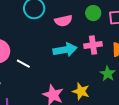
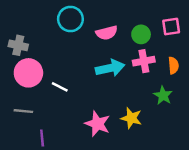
green circle: (93, 13) -> (141, 34), moved

